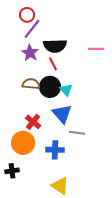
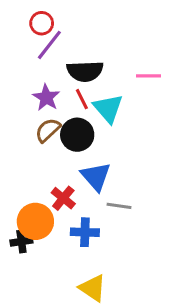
purple star: (30, 53) -> (46, 98), moved
brown semicircle: (31, 84) -> (48, 130), turned -48
cyan triangle: (66, 90) -> (108, 108), moved, size x1.5
red cross: (33, 122) -> (63, 198), moved
black cross: (12, 171) -> (21, 242), moved

